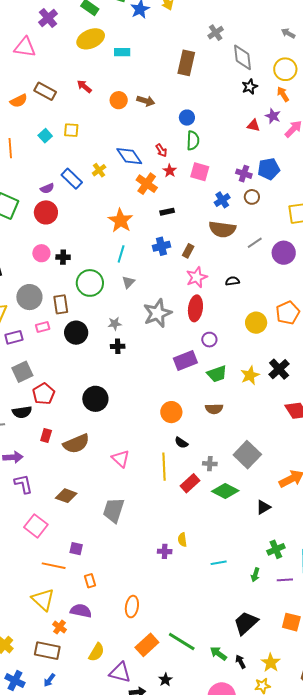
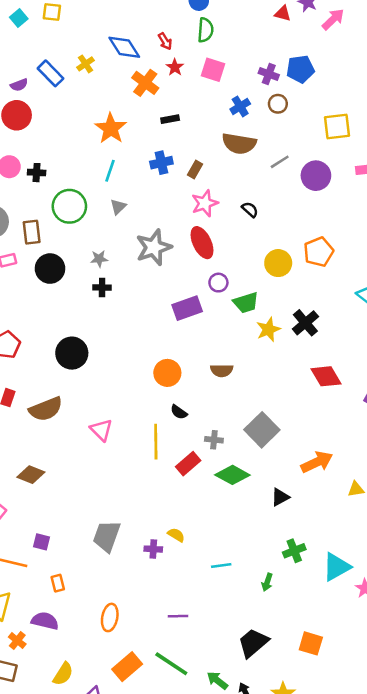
black semicircle: (232, 281) -> (250, 210), turned 48
red ellipse: (195, 308) -> (202, 243), turned -35
green trapezoid: (217, 374) -> (246, 303), moved
gray trapezoid: (114, 510) -> (107, 536), moved
yellow semicircle: (182, 540) -> (176, 535), turned 128
purple line: (285, 580) -> (178, 616), moved

